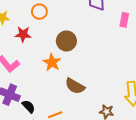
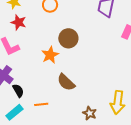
red star: (23, 34) -> (19, 22), moved

